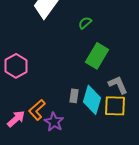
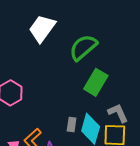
green semicircle: (85, 23) -> (83, 47), size x2.0

